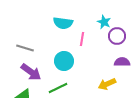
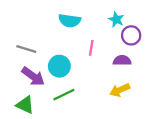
pink line: (82, 39) -> (91, 48), moved
cyan circle: (64, 61) -> (59, 66), moved
purple semicircle: (122, 62) -> (122, 60), moved

